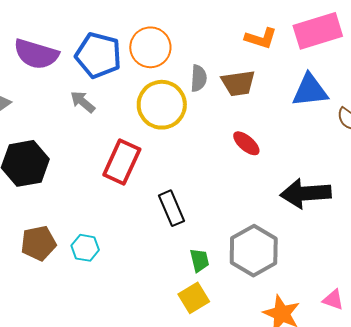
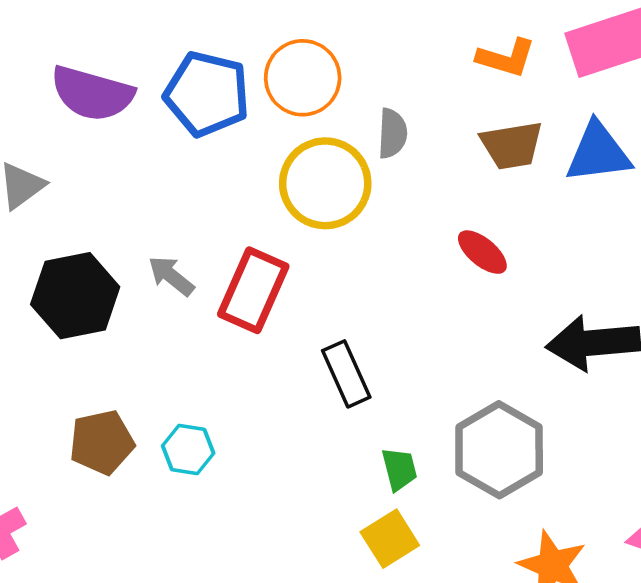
brown trapezoid: (238, 83) -> (512, 145), moved
gray arrow: (83, 102) -> (171, 276), moved

